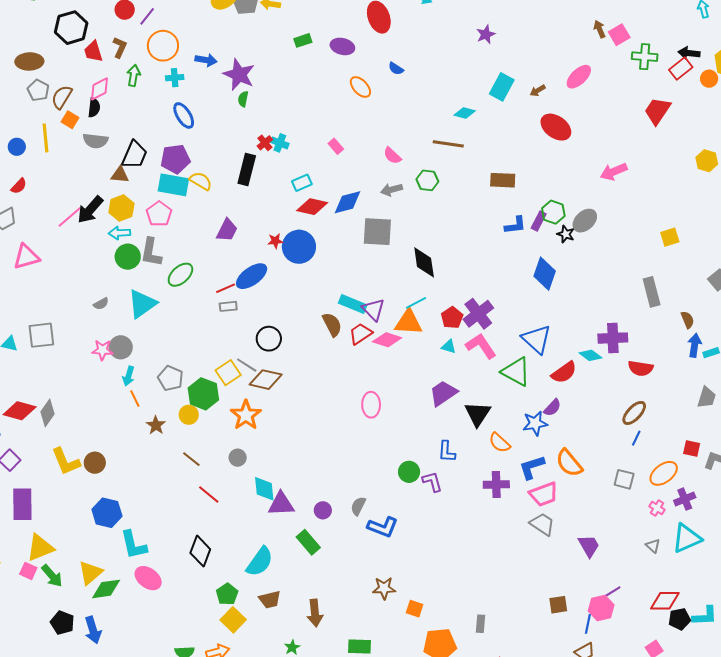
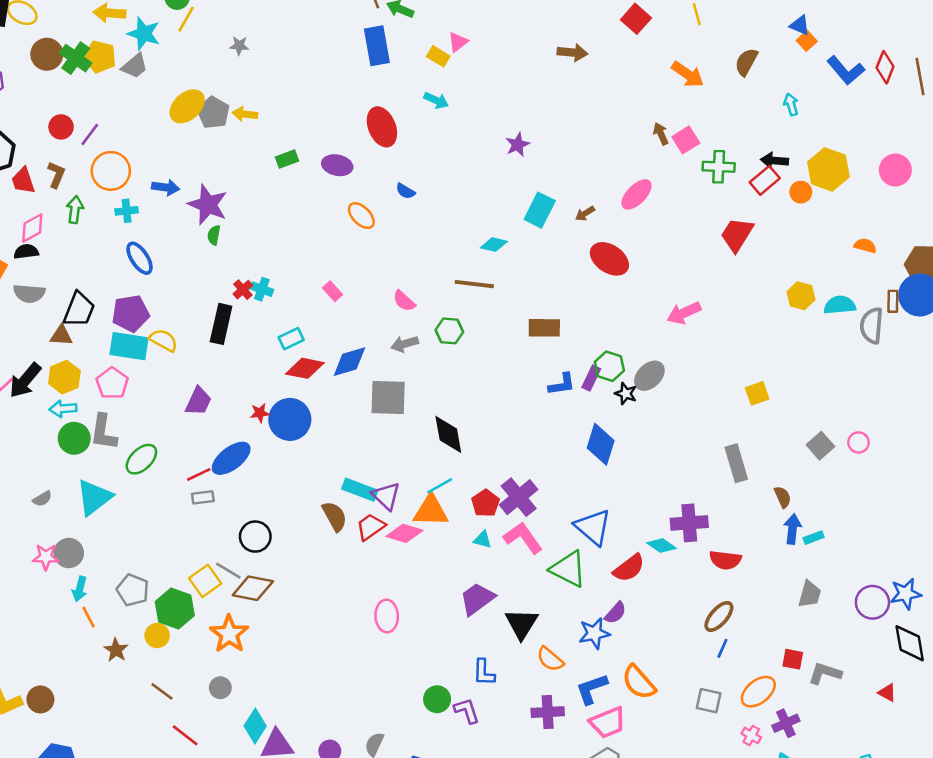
black semicircle: (94, 108) -> (26, 252), turned -102
cyan diamond: (264, 489) -> (255, 726), turned 40

